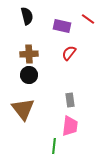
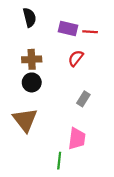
red line: (88, 19) -> (90, 32), moved, turned -32
gray rectangle: (70, 100) -> (83, 99), moved, turned 40

